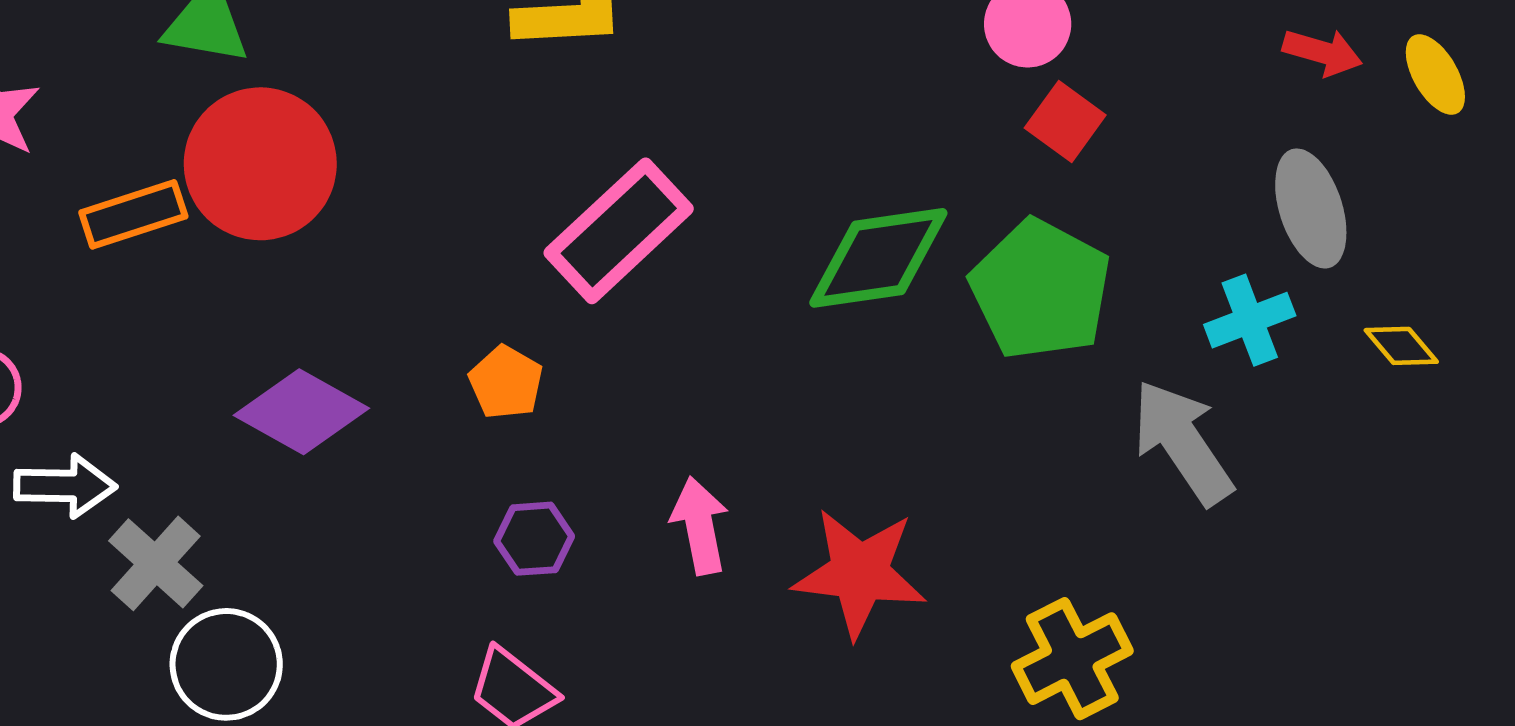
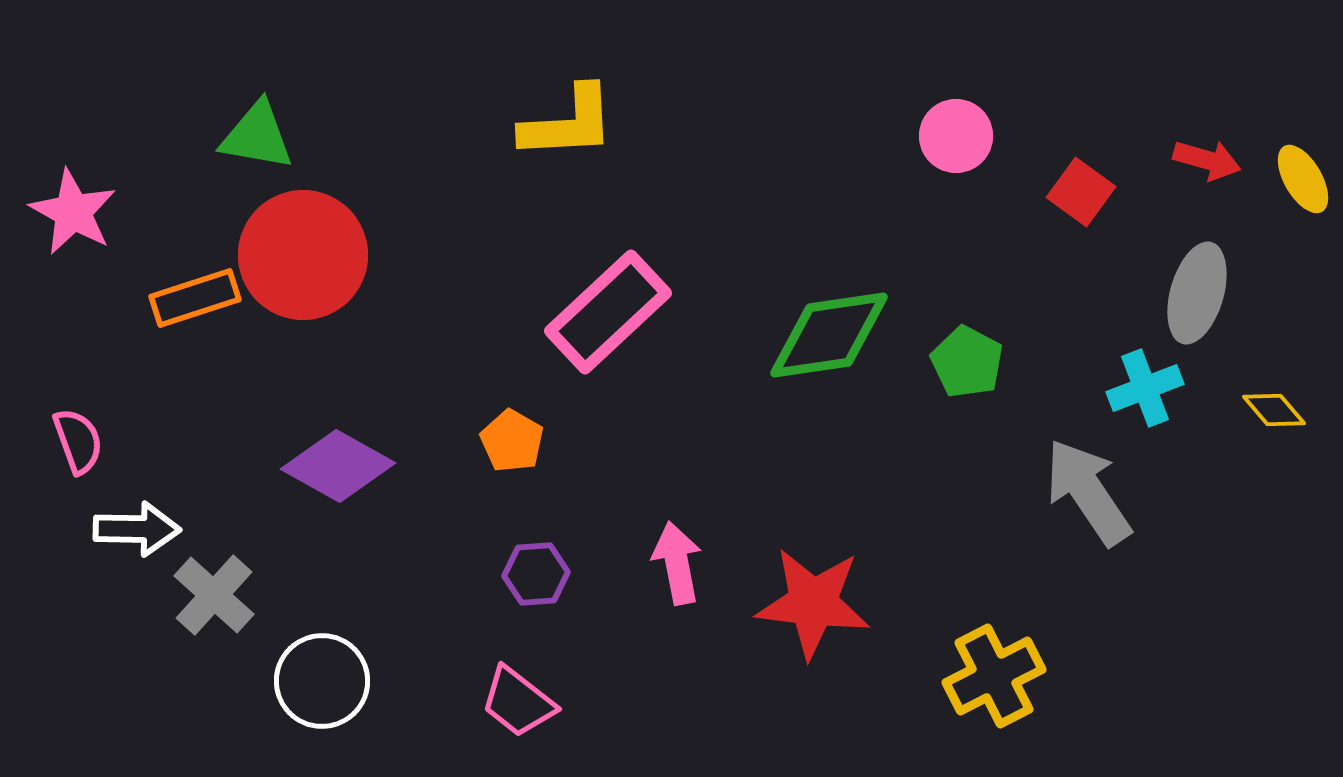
red square: (1065, 122) -> (1081, 192), moved
gray ellipse: (1311, 208) -> (1197, 293), turned 34
green pentagon: (1041, 290) -> (967, 362), size x0.6
white circle: (226, 664) -> (322, 681), moved

